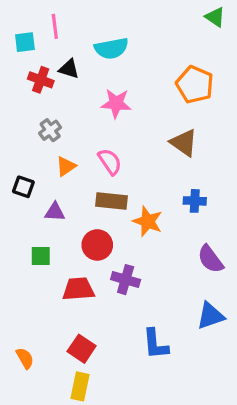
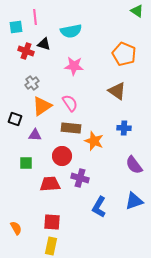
orange triangle: (66, 166) -> (42, 106), size x1.5
blue L-shape: (155, 344) -> (99, 207), moved, turned 35
red square: (82, 349) -> (52, 222), turned -30

